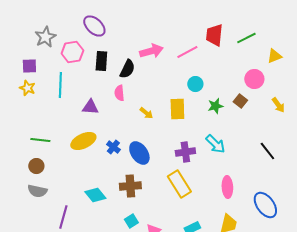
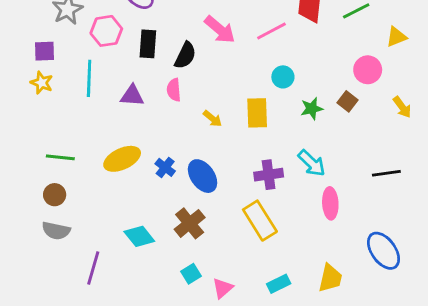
pink arrow: (151, 51) -> (220, 30), turned 55
purple triangle: (90, 107) -> (132, 96), moved
black line: (267, 151) -> (386, 173), turned -60
brown cross: (130, 186) -> (190, 223), turned -35
pink ellipse: (227, 187) -> (330, 203), moved

